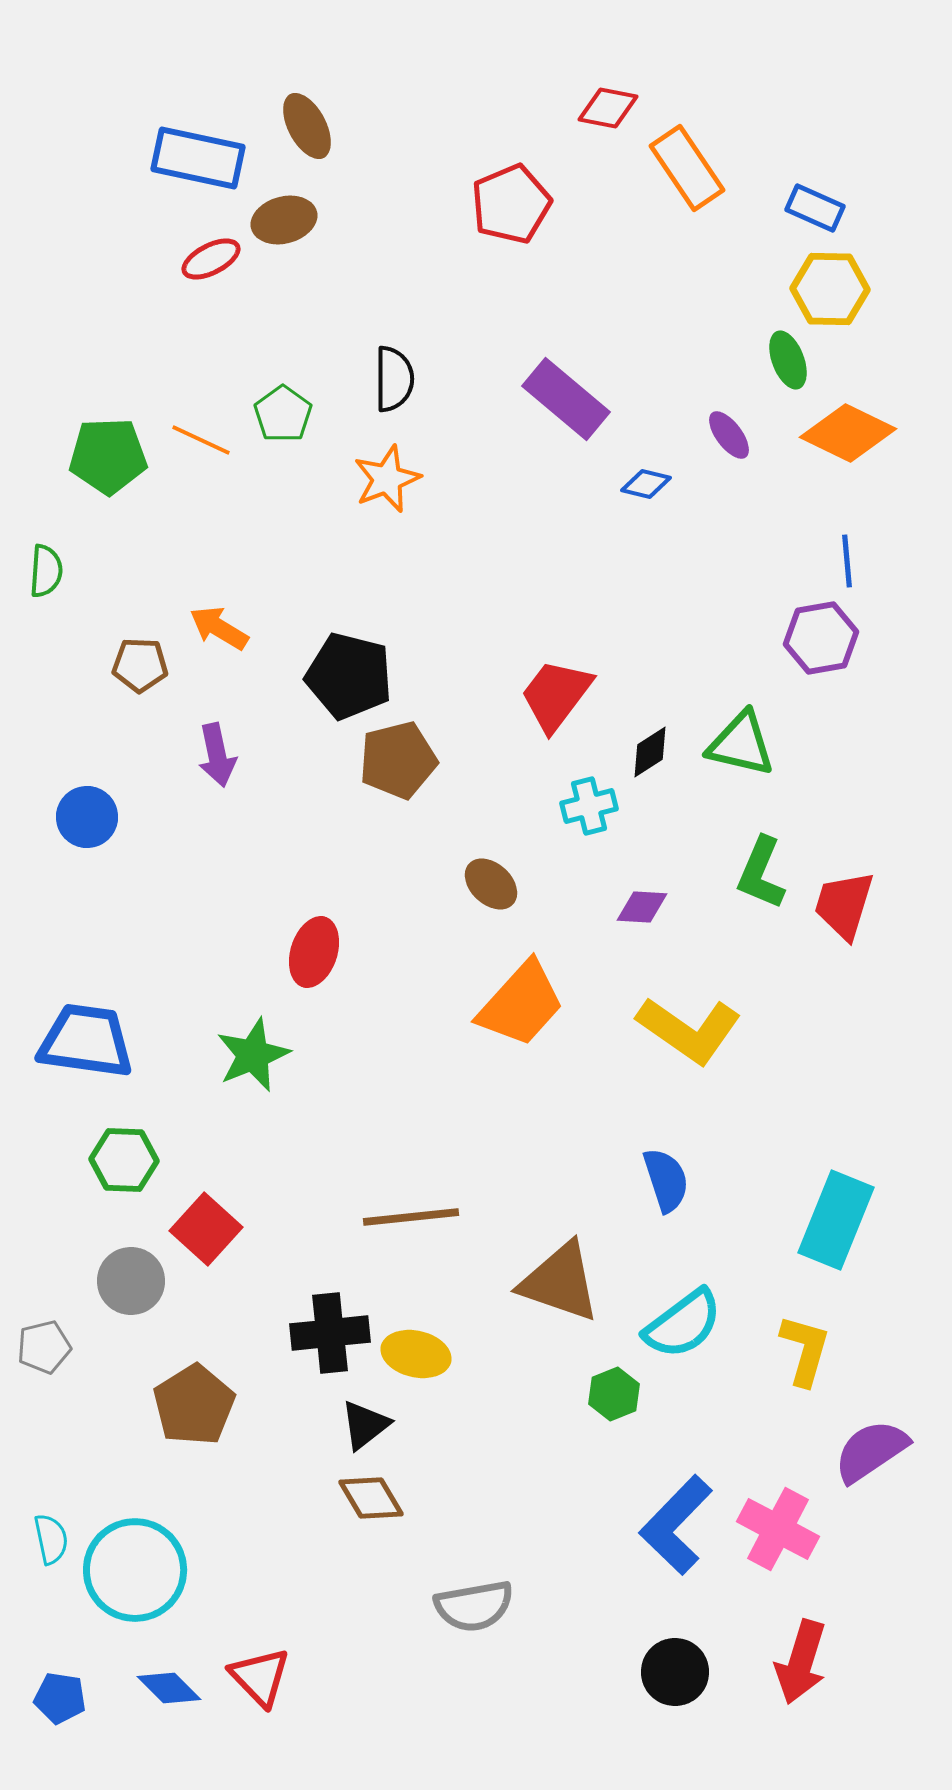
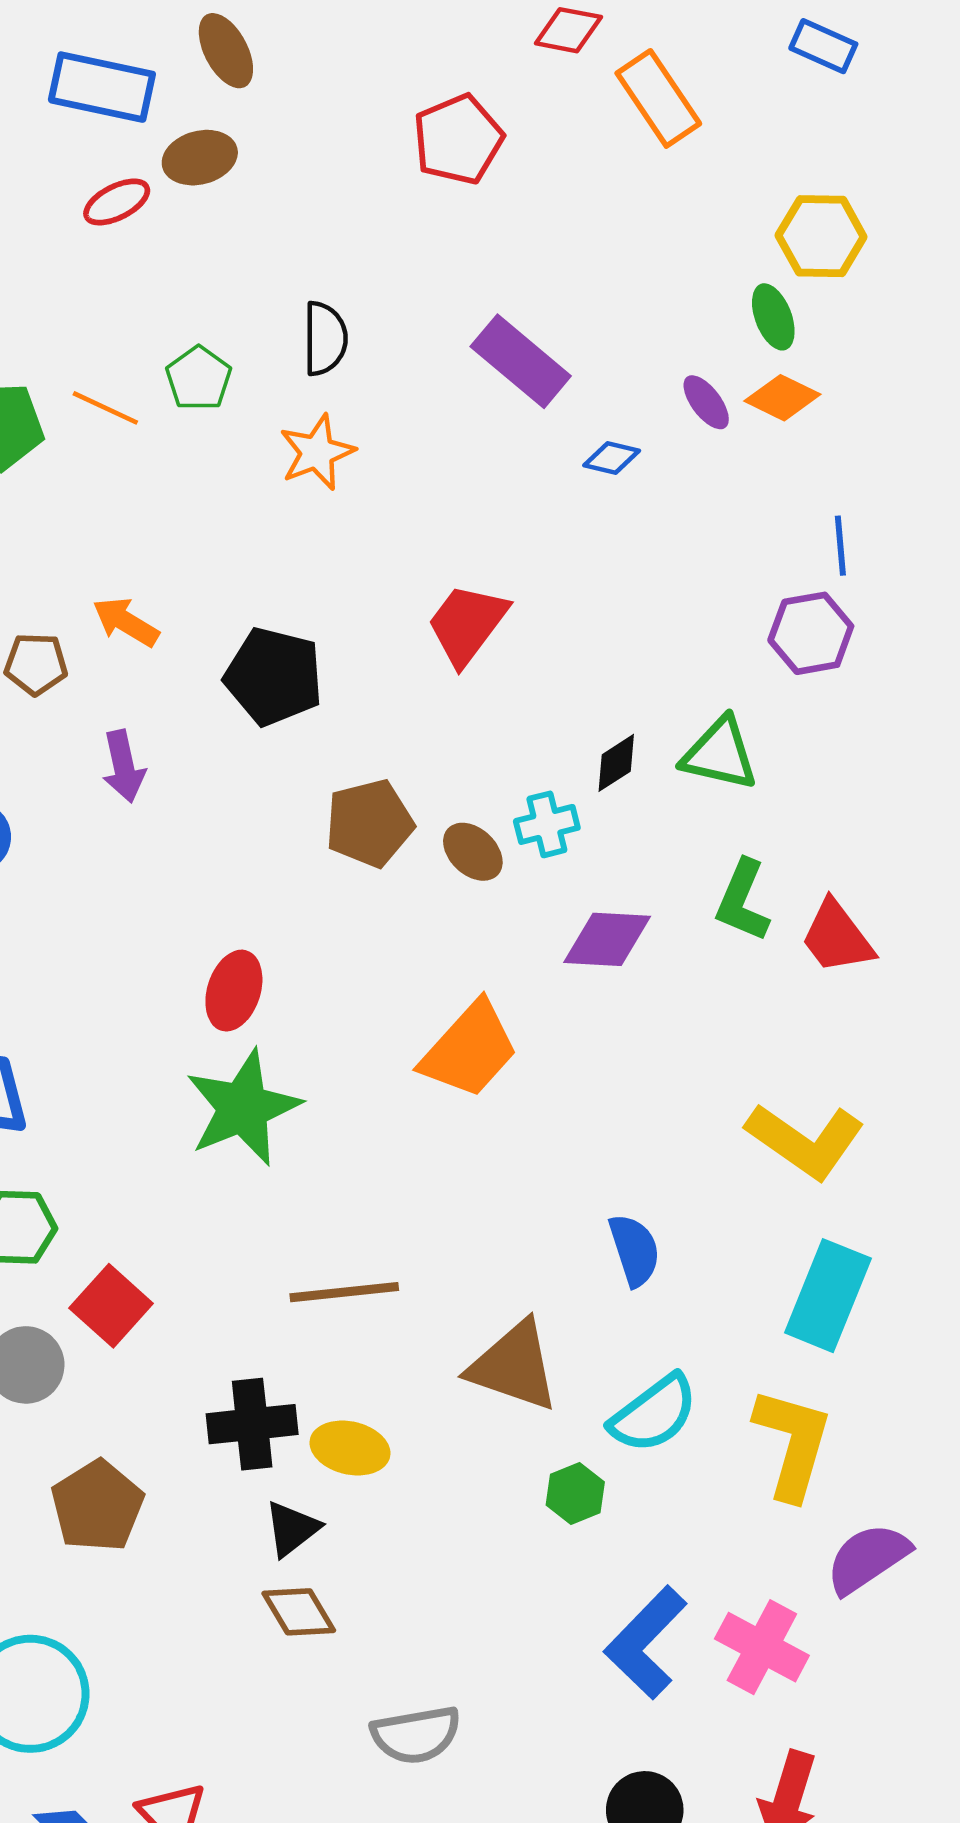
blue rectangle: (815, 208) -> (823, 46), moved
orange diamond: (848, 433) -> (782, 398), moved, size x0.7
red trapezoid: (556, 695) -> (467, 624), moved
brown pentagon: (398, 760) -> (369, 823), moved
brown ellipse: (491, 884) -> (473, 852), moved
red trapezoid: (844, 905) -> (837, 937), turned -54
purple diamond: (642, 907) -> (607, 939), size x1.5
yellow L-shape: (689, 1030) -> (805, 1141), moved
green star: (253, 1055) -> (243, 1108), moved, size x1.4
yellow L-shape: (805, 1350) -> (793, 1443), size x1.4

